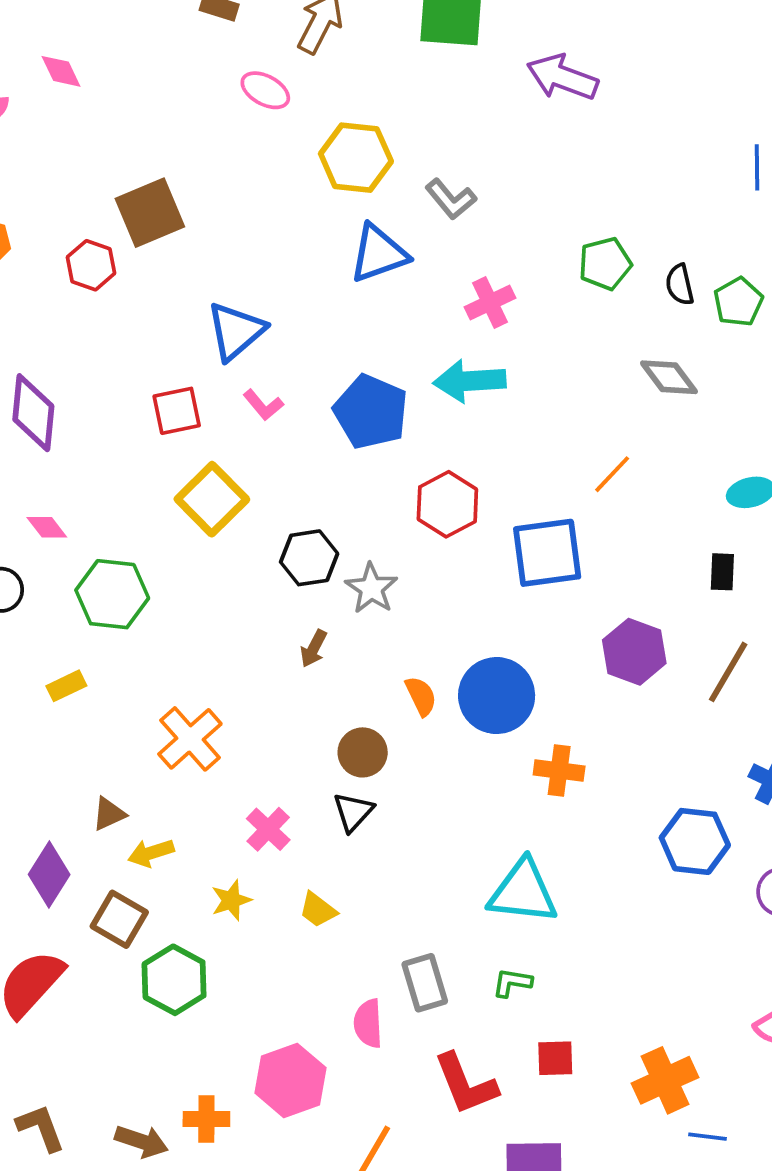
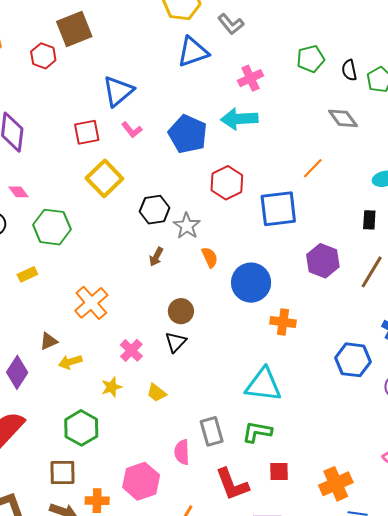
orange semicircle: (421, 696) -> (210, 257), moved
brown square: (119, 919) -> (62, 473), moved, turned -32
green L-shape: (512, 983) -> (257, 432), size x1.4

